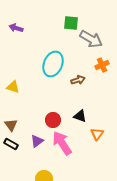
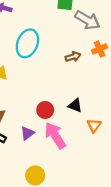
cyan ellipse: (53, 64) -> (27, 43), moved
brown arrow: (78, 80) -> (73, 57), moved

